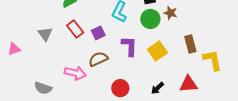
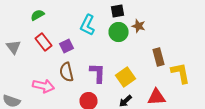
purple L-shape: (129, 46) -> (98, 73), moved
yellow square: (157, 51) -> (126, 77), moved
brown semicircle: (98, 59) -> (66, 72), turned -78

